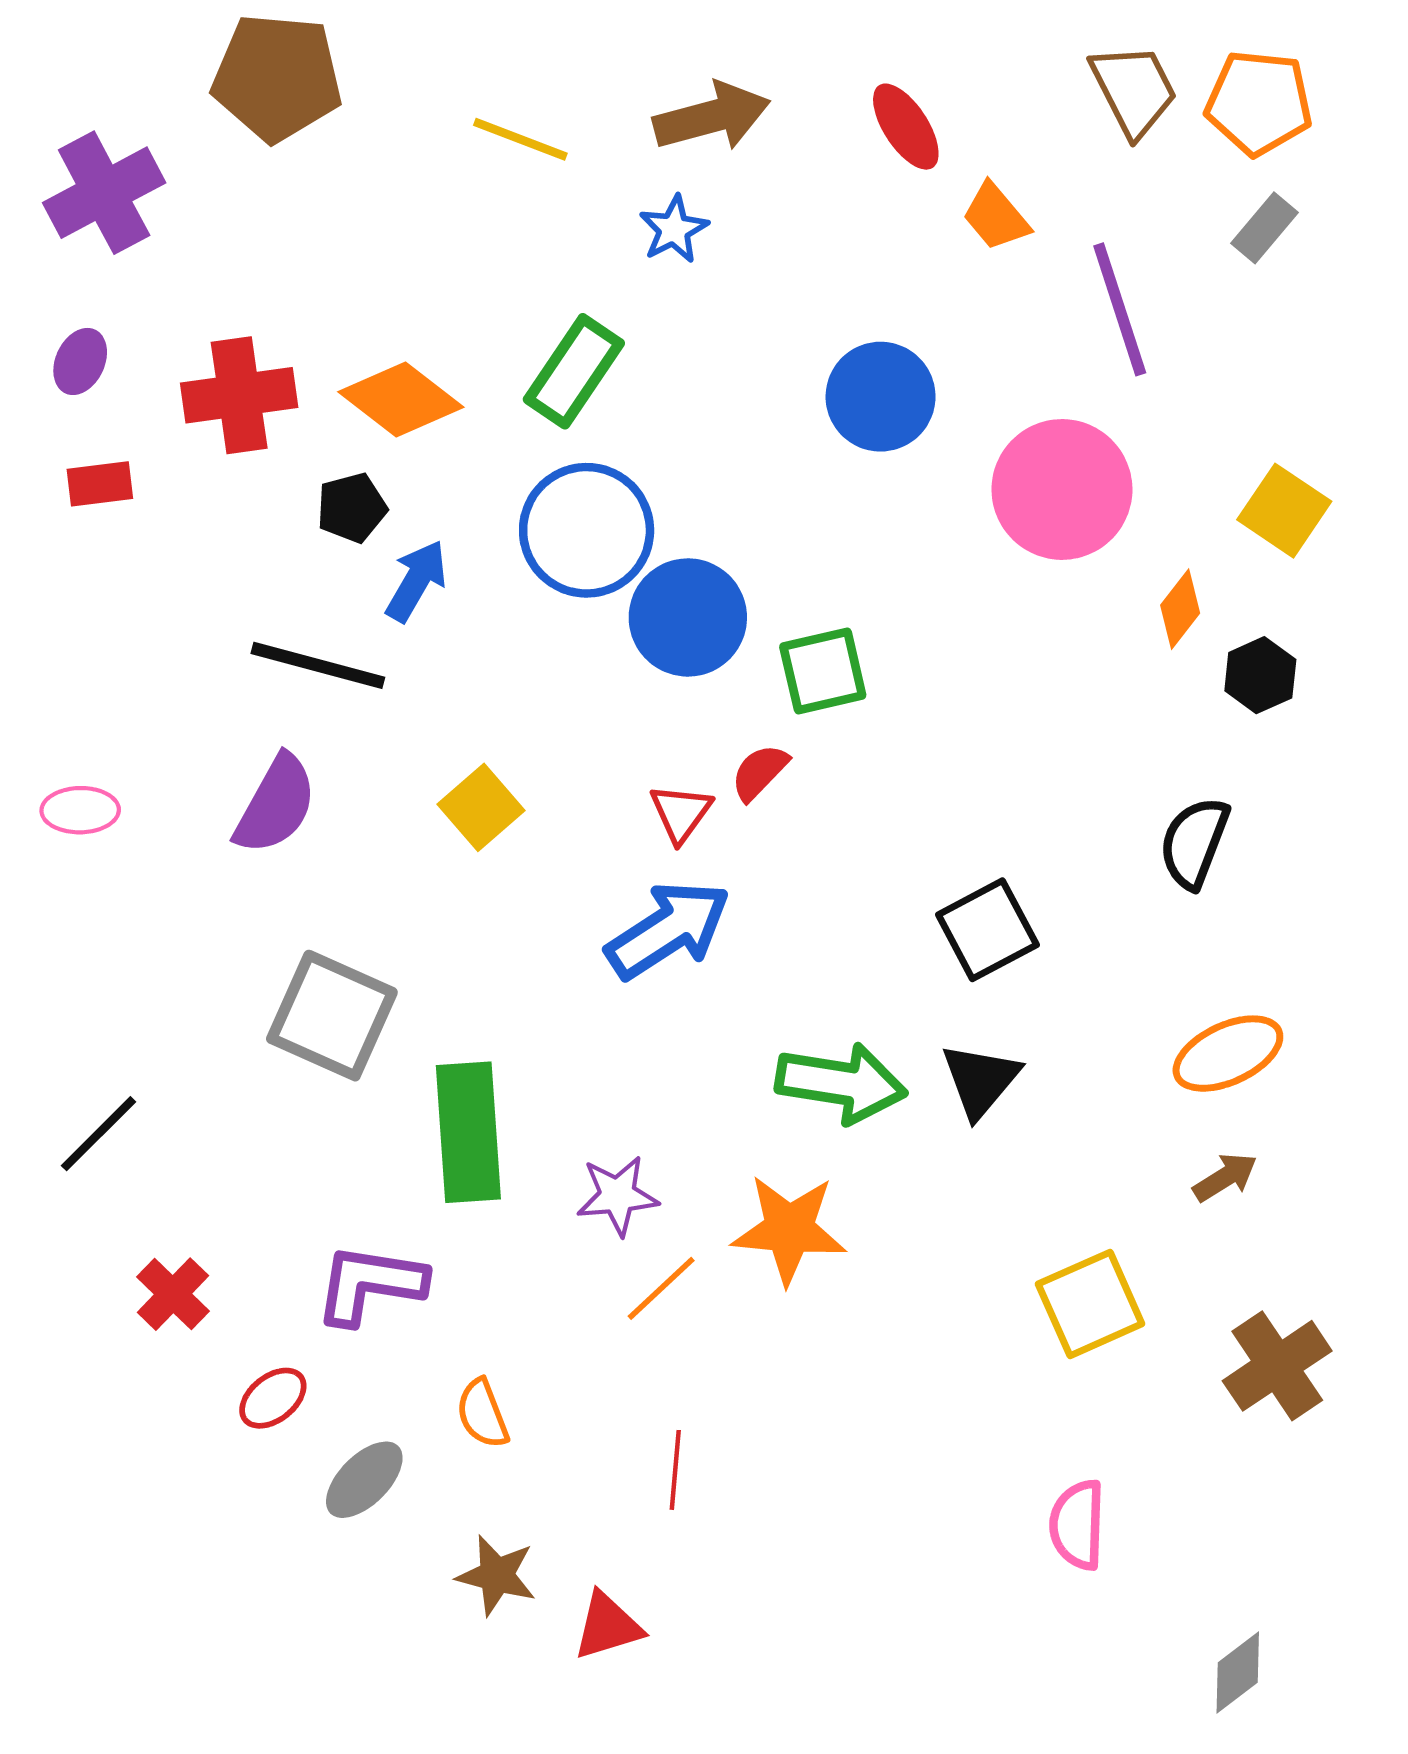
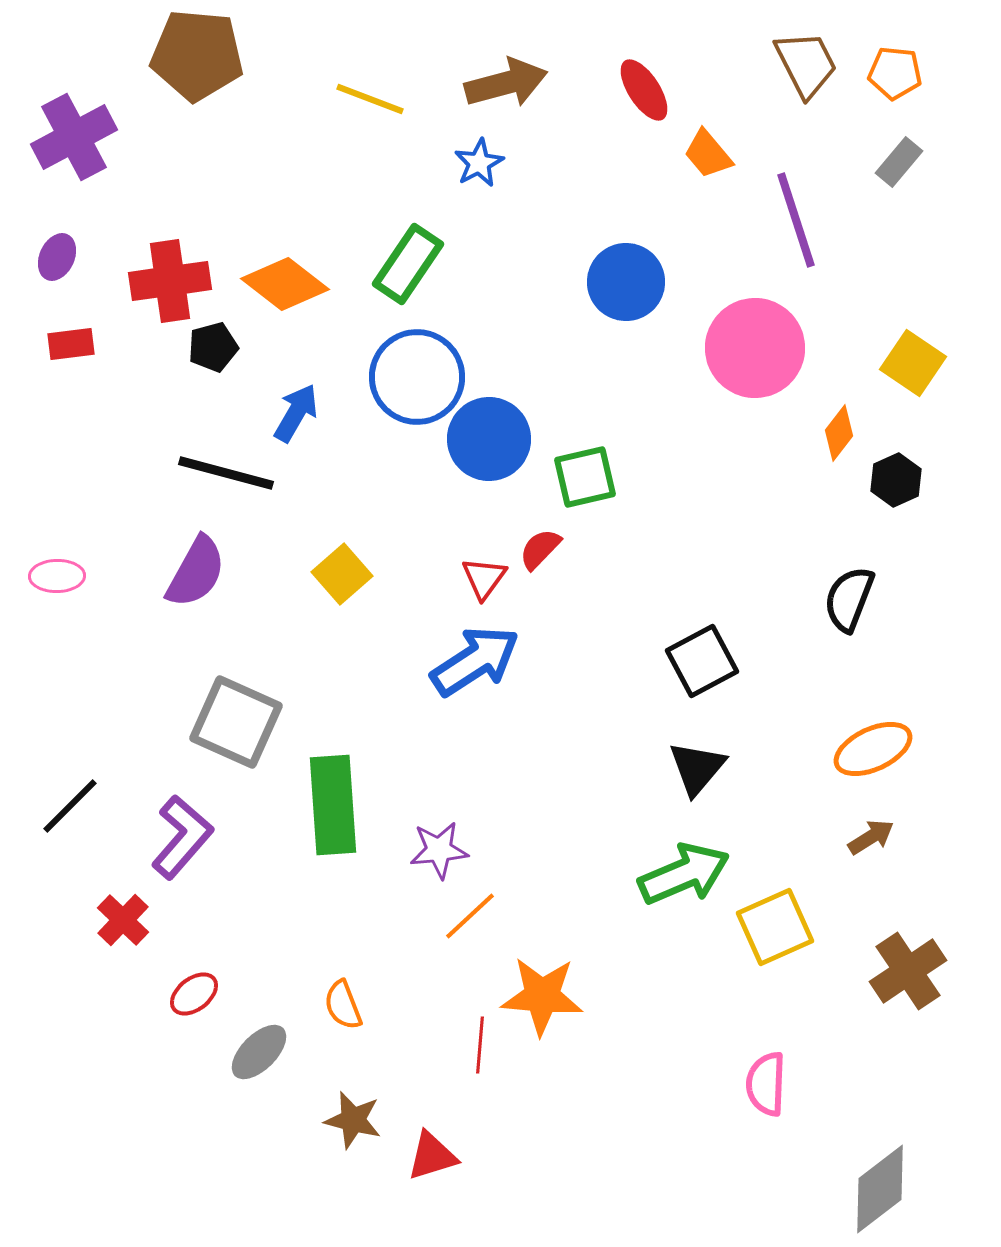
orange pentagon: (1259, 103) -> (895, 73), size x0.7
black pentagon: (352, 508) -> (213, 347), moved
green arrow: (841, 1083) -> (684, 874), moved, turned -32
orange star: (789, 1229) -> (542, 996), moved
purple L-shape: (370, 1284) -> (182, 837), moved, turned 122
gray diamond: (1238, 1672) -> (880, 1189), size x1.5

